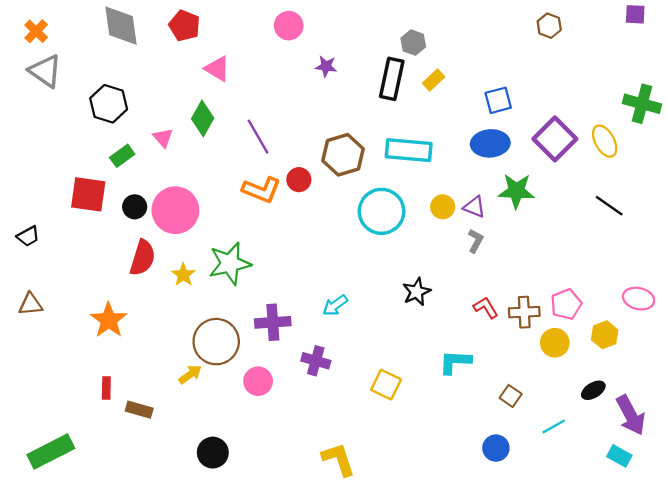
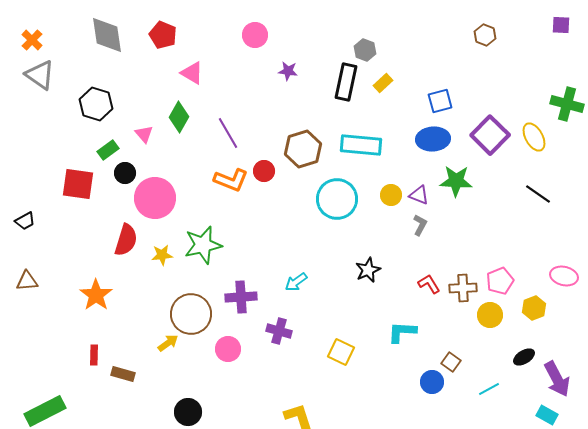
black circle: (135, 207) -> (125, 173), moved
yellow star: (183, 275) -> (162, 255), turned 30
blue circle: (496, 448) -> (432, 382), moved

